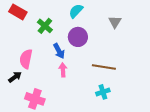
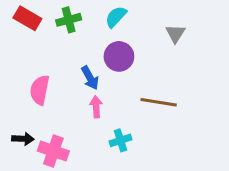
green cross: (45, 26) -> (69, 20), moved, turned 35
black arrow: (15, 77) -> (23, 139), moved, turned 40
cyan cross: (103, 92) -> (120, 140), moved

